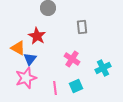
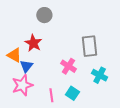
gray rectangle: (82, 27) -> (90, 46), moved, size x1.5
cyan cross: (103, 68) -> (100, 75), turned -35
cyan square: (76, 86) -> (72, 93), turned -32

